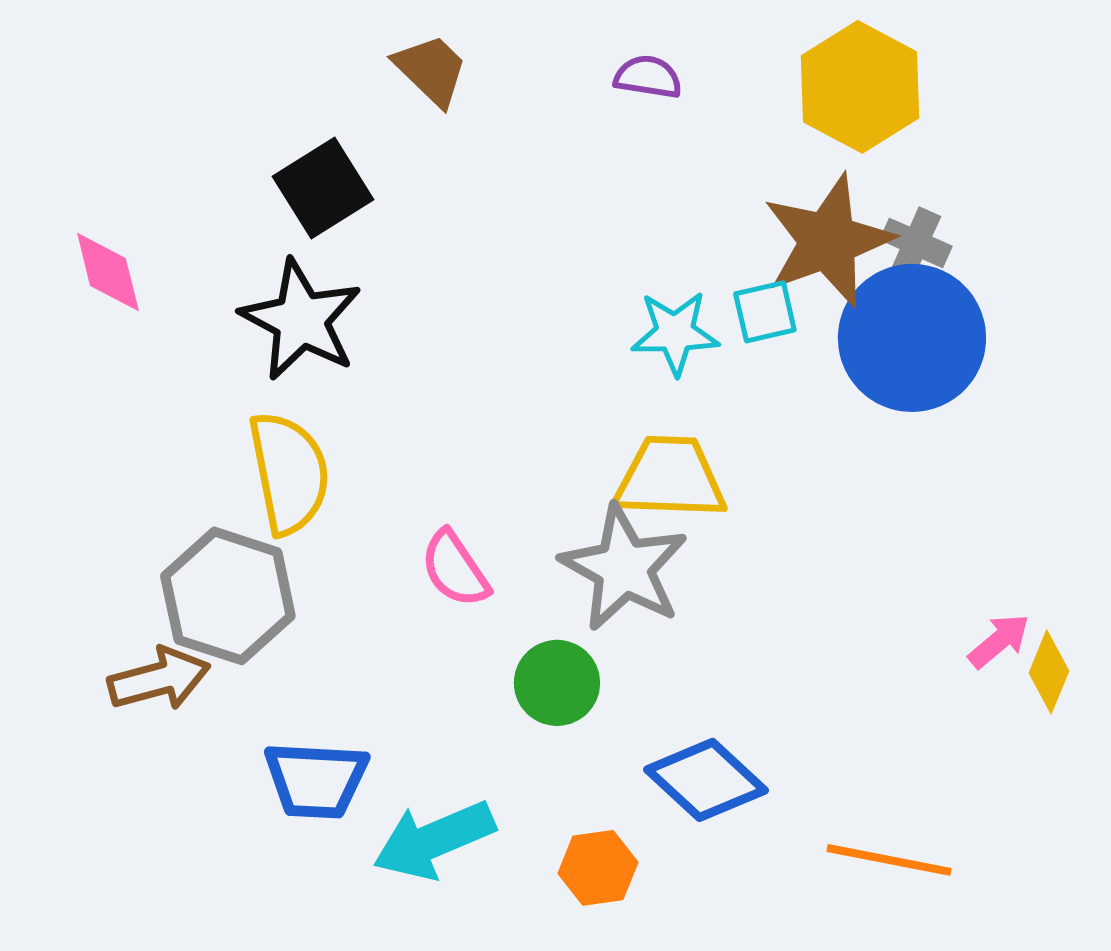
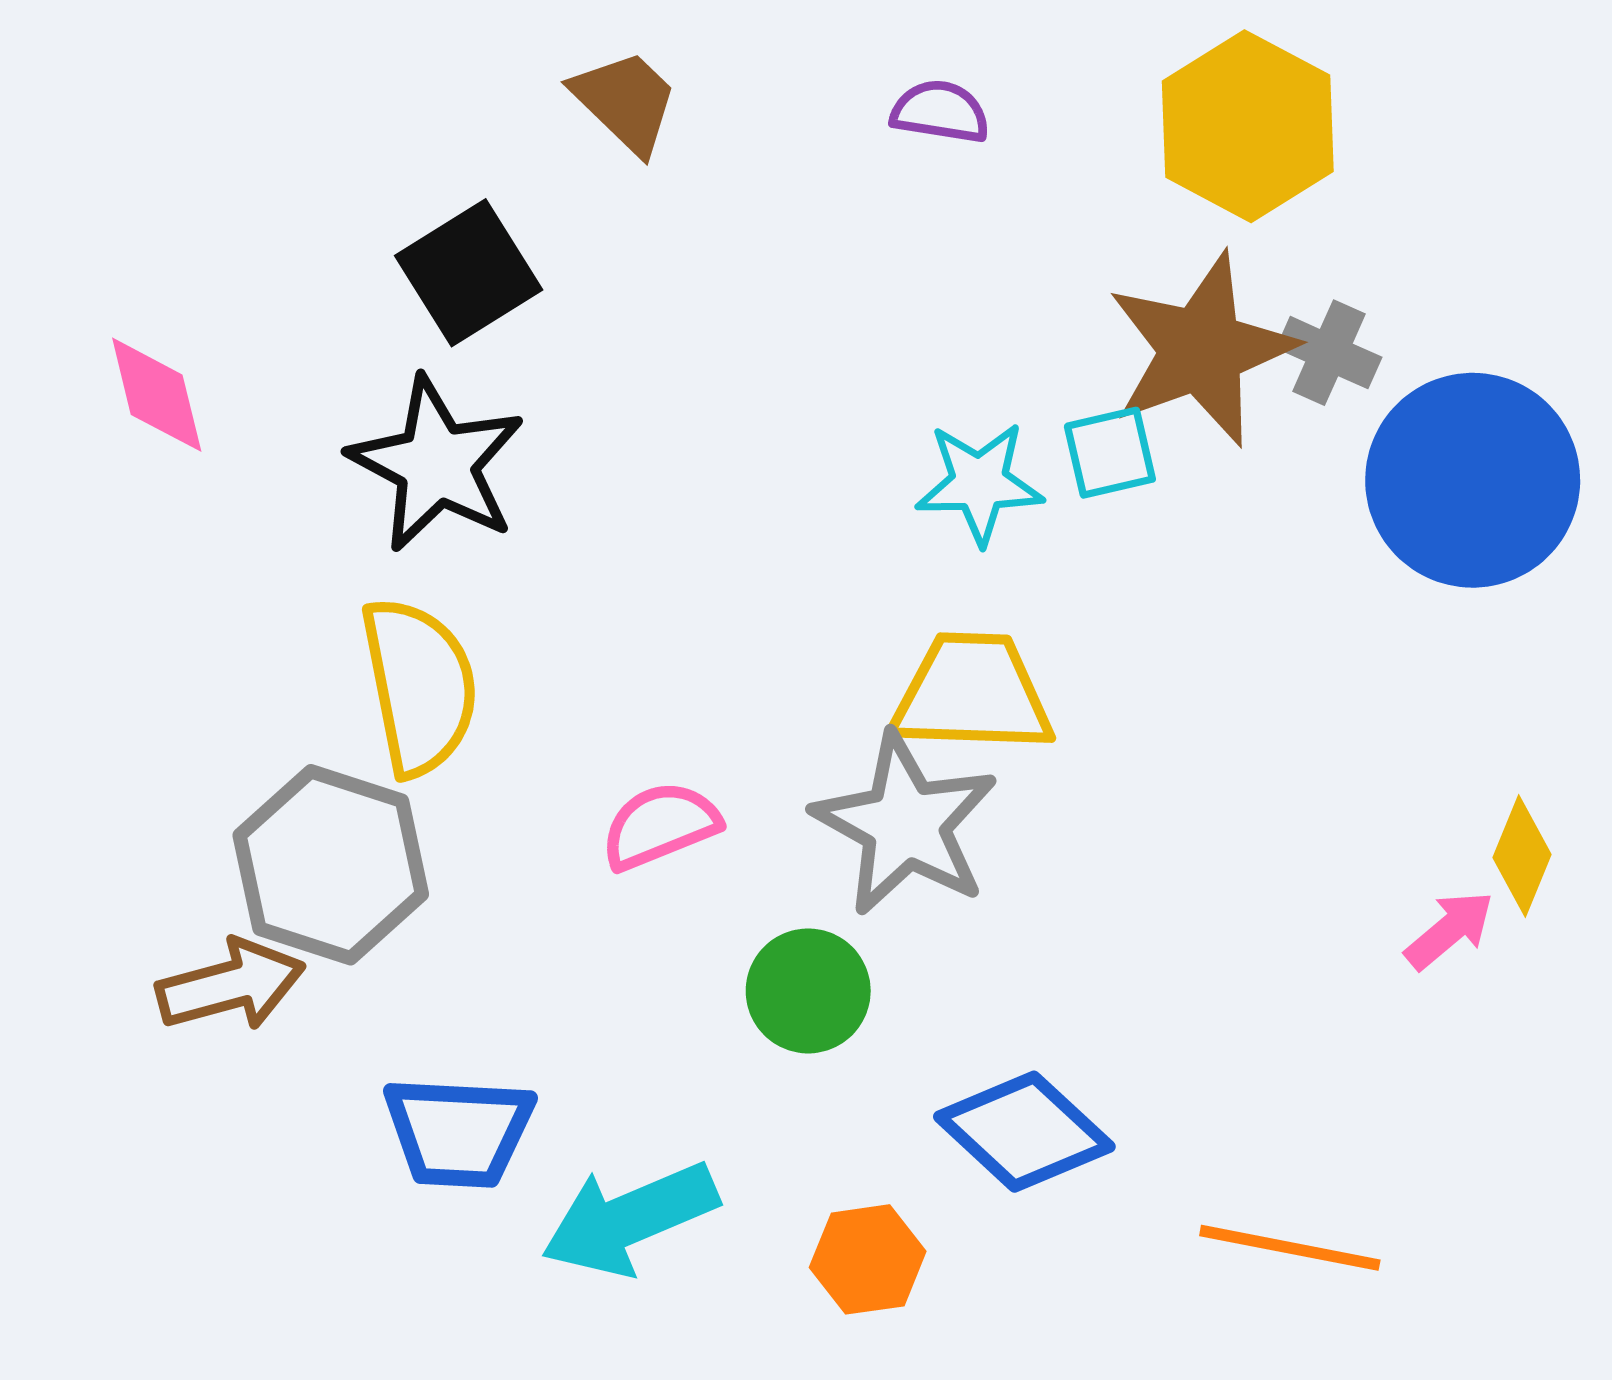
blue circle: (912, 338) -> (1473, 480), moved
pink semicircle: (455, 569) -> (660, 826), turned 102
yellow diamond: (1049, 672) -> (1522, 856), moved

